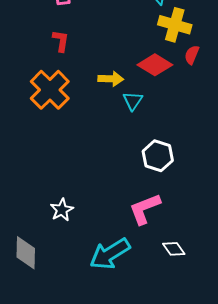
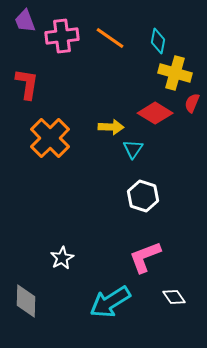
red L-shape: (61, 41) -> (27, 84), moved, size x1.4
white hexagon: (158, 156) -> (143, 196), moved

